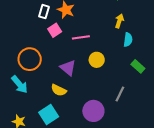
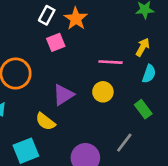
pink line: (81, 37) -> (110, 62), moved
green rectangle: (138, 66) -> (143, 109), moved
purple triangle: (68, 68) -> (63, 95), turned 36

